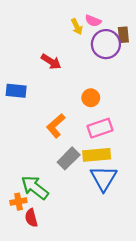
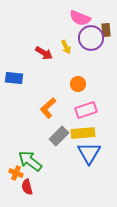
pink semicircle: (93, 21) -> (80, 18), size x1.5
yellow arrow: (77, 27) -> (66, 47), moved
orange cross: (18, 202) -> (16, 173), turned 32

